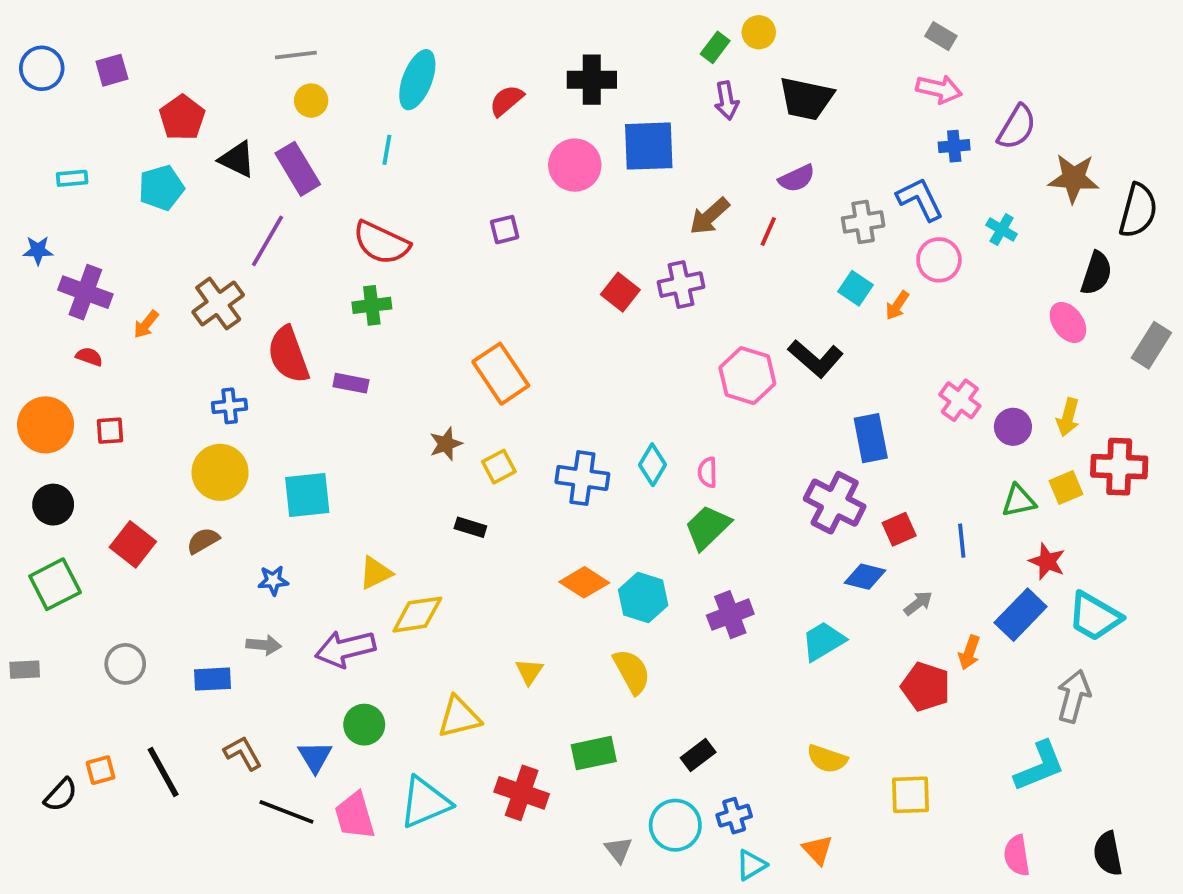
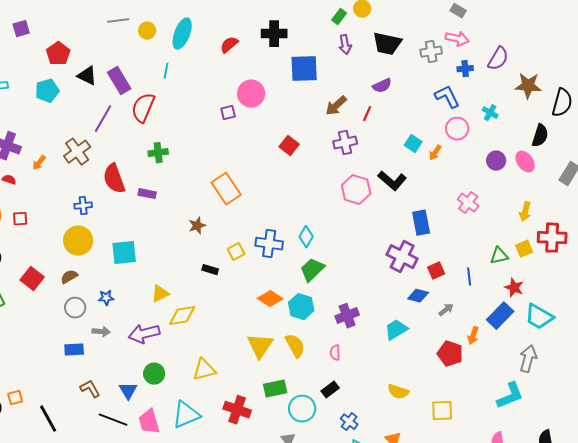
yellow circle: (311, 101) -> (147, 31), moved
pink circle: (575, 165) -> (251, 94), moved
gray cross: (863, 222) -> (431, 52), moved
red semicircle: (381, 243) -> (143, 108), moved, turned 88
purple cross: (681, 285) -> (345, 143), moved
purple circle: (1013, 427) -> (496, 161), moved
yellow square: (499, 467) -> (236, 252), moved
pink semicircle: (708, 472) -> (335, 353), moved
green trapezoid: (708, 527) -> (312, 270), moved
gray circle: (125, 664) -> (75, 308), moved
yellow triangle: (529, 671) -> (260, 346), moved, size x1.8
black line: (163, 772) -> (48, 419), moved
blue cross: (734, 816) -> (349, 422), turned -36
cyan circle: (675, 825) -> (302, 409), moved

